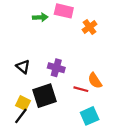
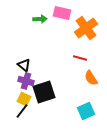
orange cross: (90, 27) -> (86, 28), size x1.6
purple cross: (56, 68) -> (26, 81), moved
red line: (81, 89) -> (80, 58), moved

